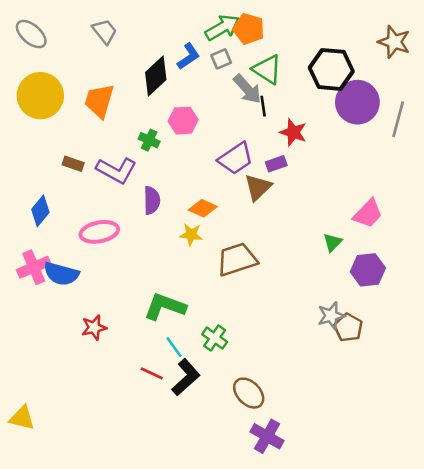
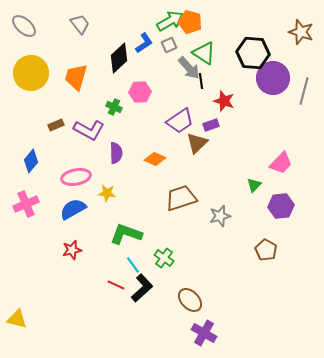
brown rectangle: (73, 164) -> (56, 125), turned -42
yellow star: (191, 234) -> (107, 193), moved
blue semicircle: (61, 274) -> (73, 209), moved, turned 136
gray star: (331, 316) -> (220, 216), moved

